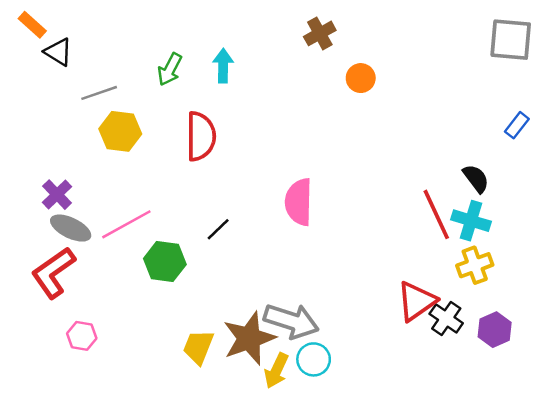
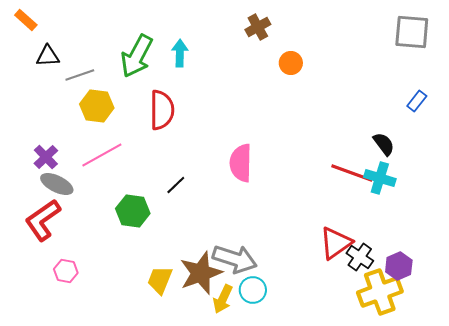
black triangle: (58, 52) -> (48, 56), moved, turned -35
green arrow: (170, 69) -> (137, 56), size x1.6
red line: (436, 214) -> (352, 173), turned -45
pink line: (126, 224) -> (102, 155), moved
yellow cross: (475, 265) -> (380, 292), moved, size x1.5

